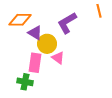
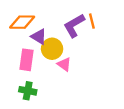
orange line: (99, 11) -> (92, 21), moved
pink rectangle: (35, 63) -> (27, 60), moved

